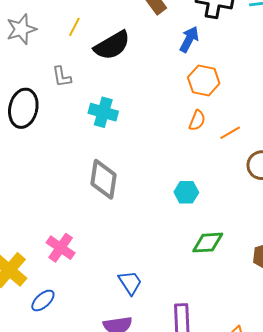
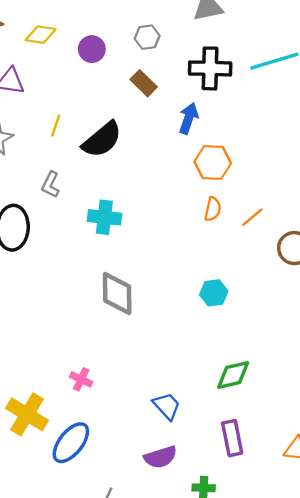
gray L-shape: (62, 77) -> (51, 185), turned 45
green diamond: (208, 243) -> (233, 375), moved
pink cross: (61, 248) -> (81, 379), size x0.7
blue ellipse: (43, 301) -> (71, 443), size x1.5

